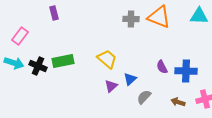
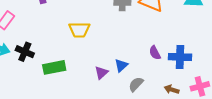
yellow trapezoid: (107, 59) -> (79, 30), moved, turned 140
green rectangle: (63, 61) -> (54, 67), moved

